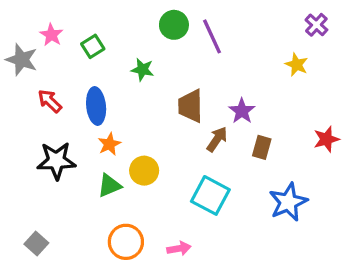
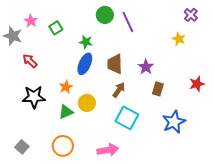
blue ellipse: (96, 106) -> (85, 64), moved, turned 30
brown arrow: (217, 139) -> (119, 90), moved
orange circle: (126, 242) -> (63, 146), moved
pink arrow: (179, 248) -> (108, 150), size x1.5

